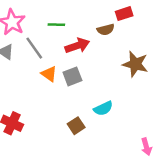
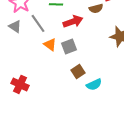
cyan semicircle: (103, 108) -> (94, 84), moved
brown square: (76, 126) -> (78, 71), moved

